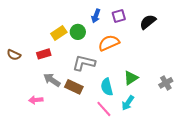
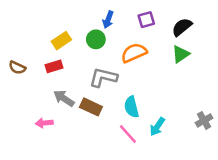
blue arrow: (96, 16) -> (108, 20), moved
yellow rectangle: (59, 33) -> (61, 41), moved
green triangle: (131, 78) -> (181, 54), moved
gray cross: (166, 83) -> (204, 120), moved

